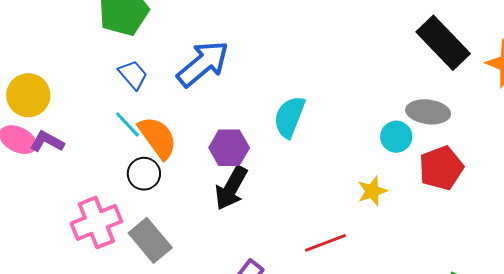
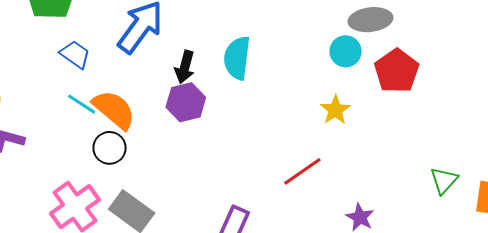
black arrow: (231, 188) -> (185, 67), moved, size x0.7

